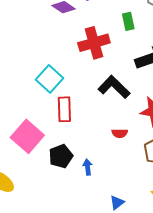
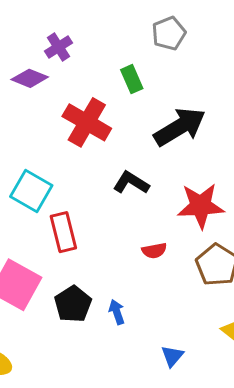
red cross: (94, 43) -> (87, 122), turned -32
black L-shape: (114, 87) -> (131, 183), size x0.7

